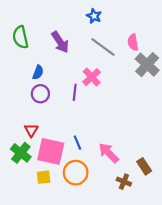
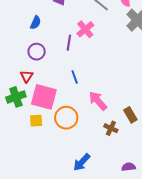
purple circle: (40, 94) -> (37, 52), moved
blue line: (77, 143) -> (75, 77), moved
green cross: (21, 153) -> (16, 97), turned 30

